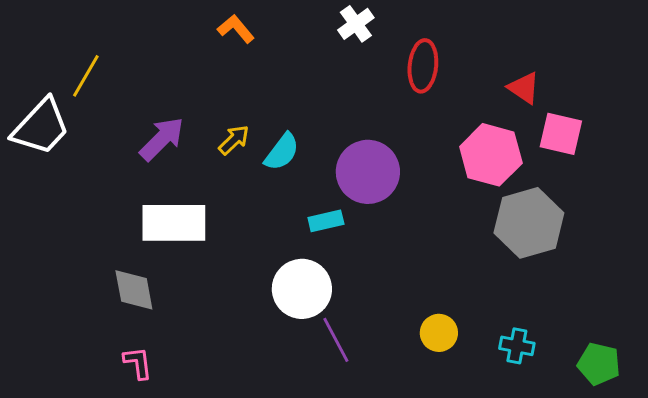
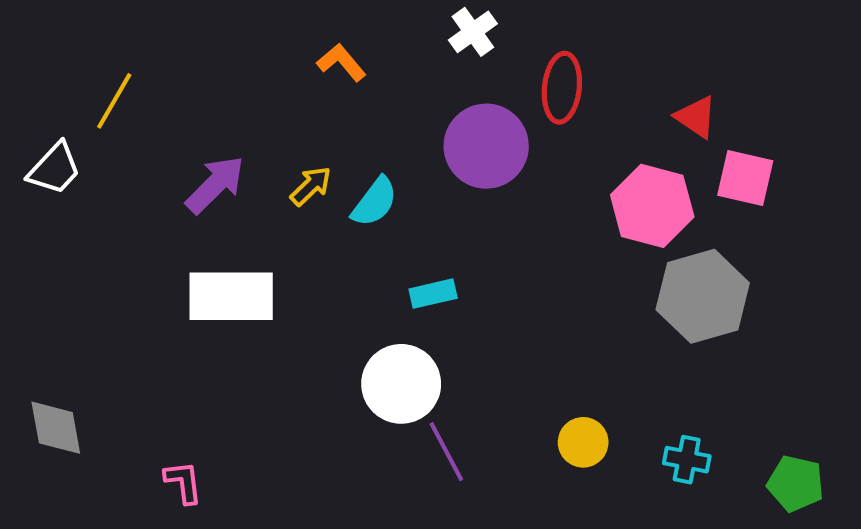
orange L-shape: (236, 29) -> (341, 62), moved
white trapezoid: (41, 127) -> (54, 169), size x0.7
purple circle: (368, 172) -> (486, 146), moved
gray diamond: (134, 290) -> (56, 428), moved

